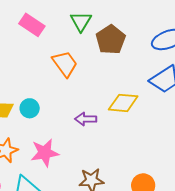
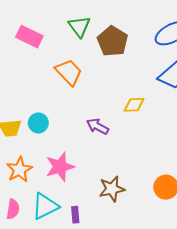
yellow diamond: (123, 103) -> (134, 105), size x0.7
purple arrow: (86, 119) -> (98, 126), turned 35

